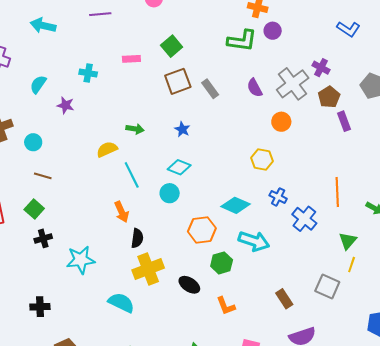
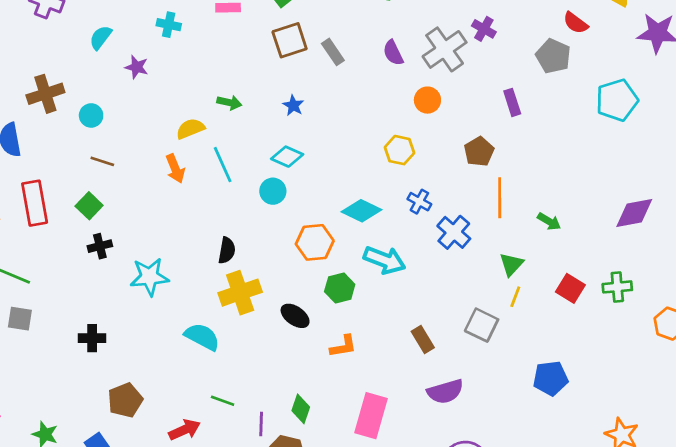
brown pentagon: (329, 97) -> (479, 152), moved
orange arrow: (122, 212) -> (175, 169), moved
orange L-shape: (226, 306) -> (343, 346), turned -80

